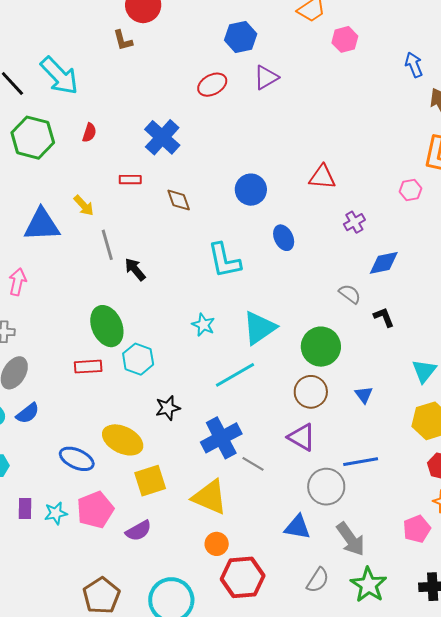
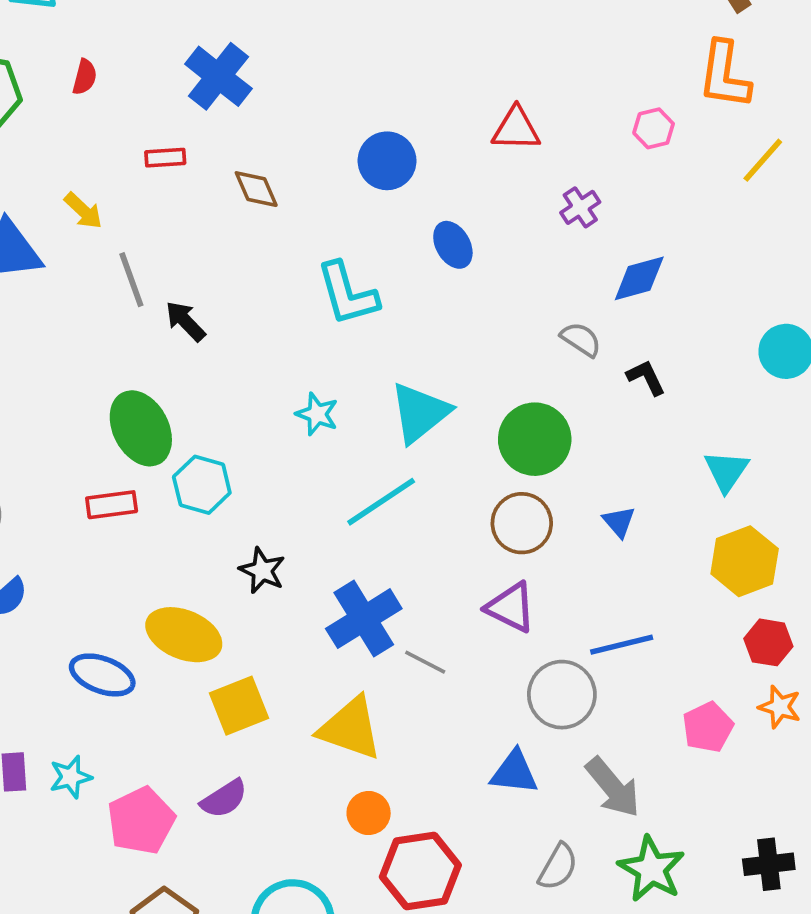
pink hexagon: (410, 190) -> (654, 128), moved
black star: (168, 408) -> (262, 570), turned -30
pink pentagon: (95, 510) -> (141, 821), moved
pink pentagon: (417, 529) -> (708, 727), moved

